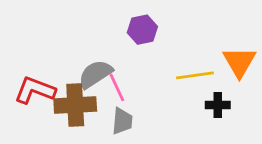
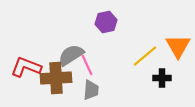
yellow line: (195, 75) -> (145, 56), turned -32

